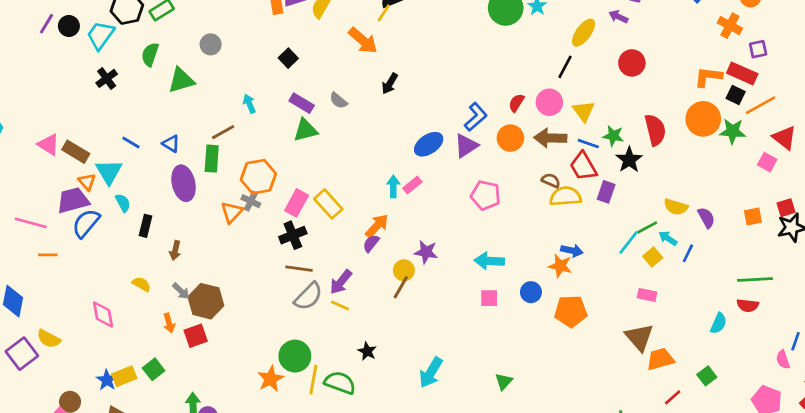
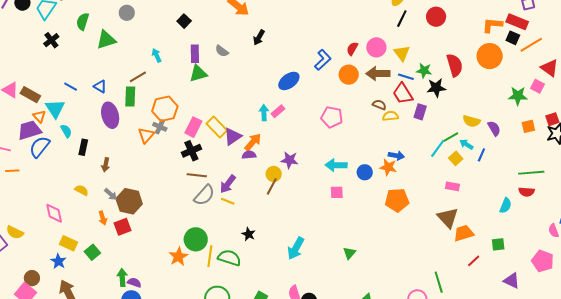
black line: (565, 67) -> (402, 19), moved
purple rectangle: (302, 103) -> (195, 54), turned 60
green star: (733, 131) -> (518, 96), moved
purple triangle: (466, 146) -> (233, 136), moved
black star: (629, 160) -> (436, 88), turned 30
yellow semicircle: (566, 196) -> (390, 116), size x0.7
purple semicircle: (371, 243) -> (249, 155), turned 48
blue circle: (531, 292) -> (365, 172), moved
yellow rectangle: (124, 376) -> (69, 243), moved, turned 48
green square: (707, 376) -> (498, 244), turned 32

